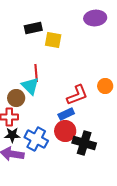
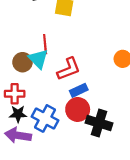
red L-shape: (77, 95) -> (69, 69), moved
brown circle: (16, 98) -> (23, 62), moved

